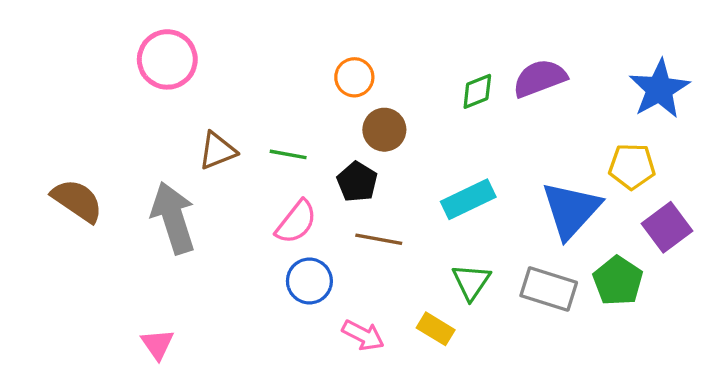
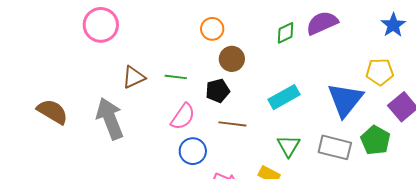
blue star: (659, 89) -> (393, 25), size x0.7
black pentagon: (357, 182) -> (218, 91), turned 30

